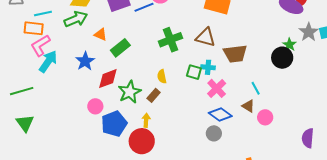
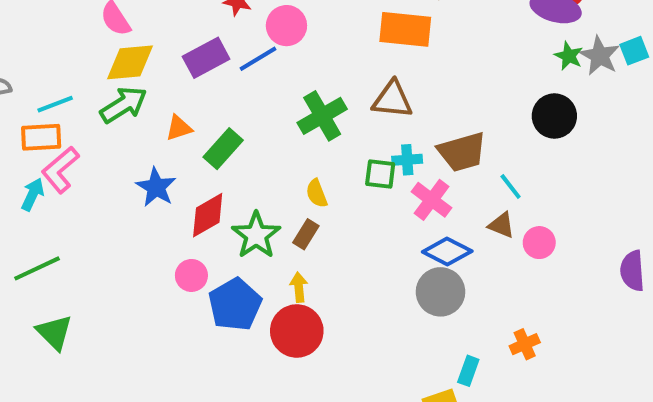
orange triangle: (101, 34) -> (179, 128), turned -32
green star: (289, 45) -> (569, 56), moved
brown trapezoid: (235, 54) -> (462, 152), moved
cyan arrow: (48, 62) -> (33, 194), moved, size x0.7
gray circle: (214, 133) -> (440, 292), size x1.5

